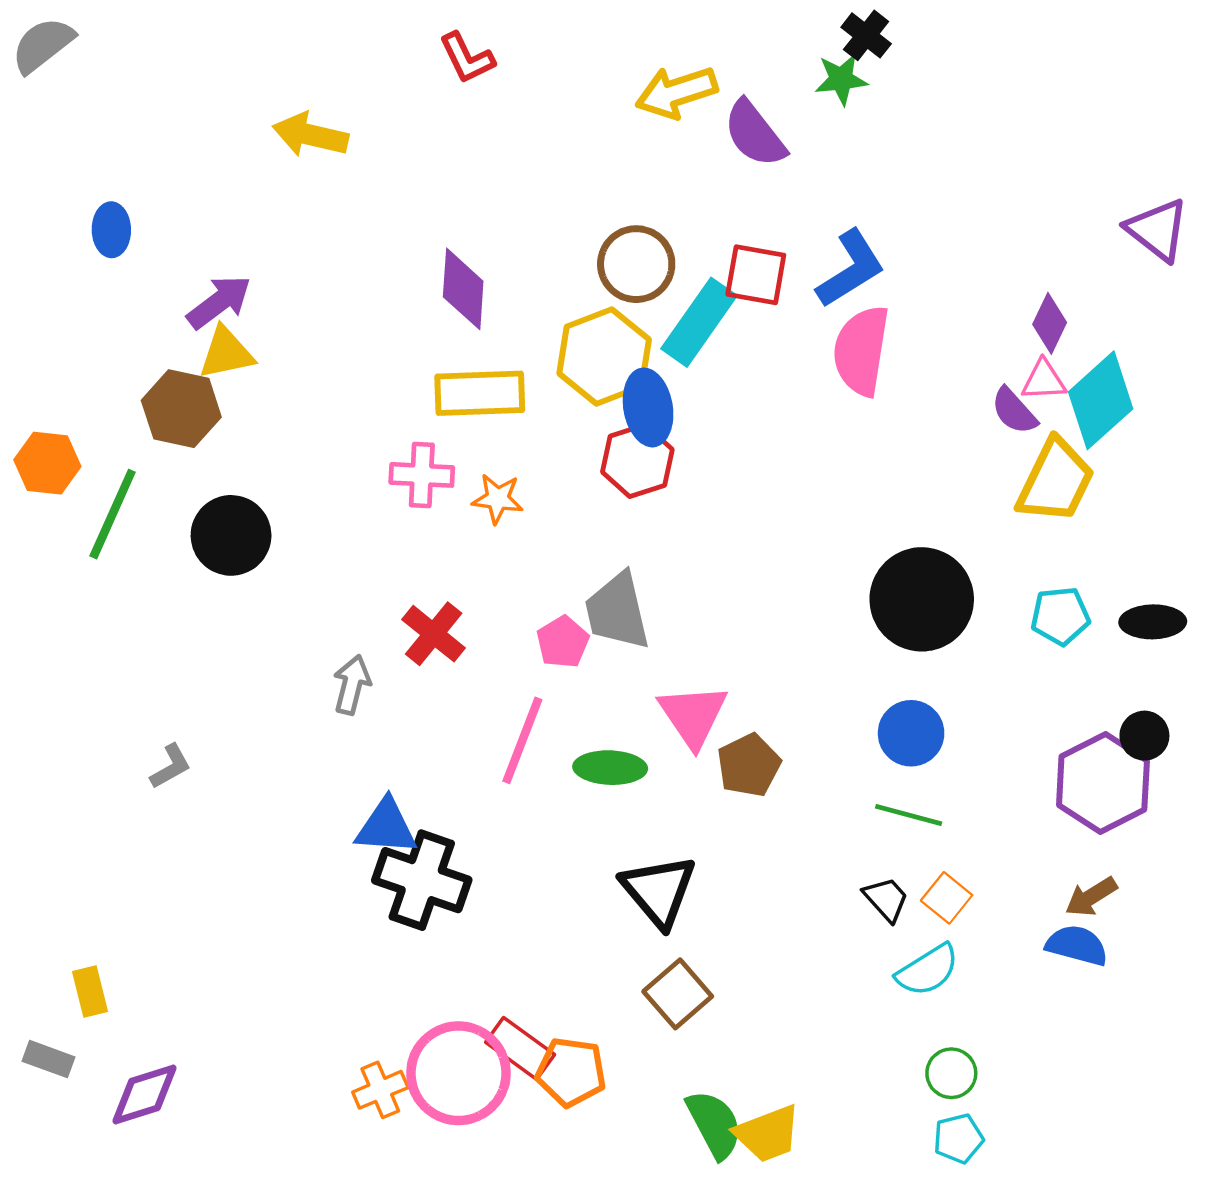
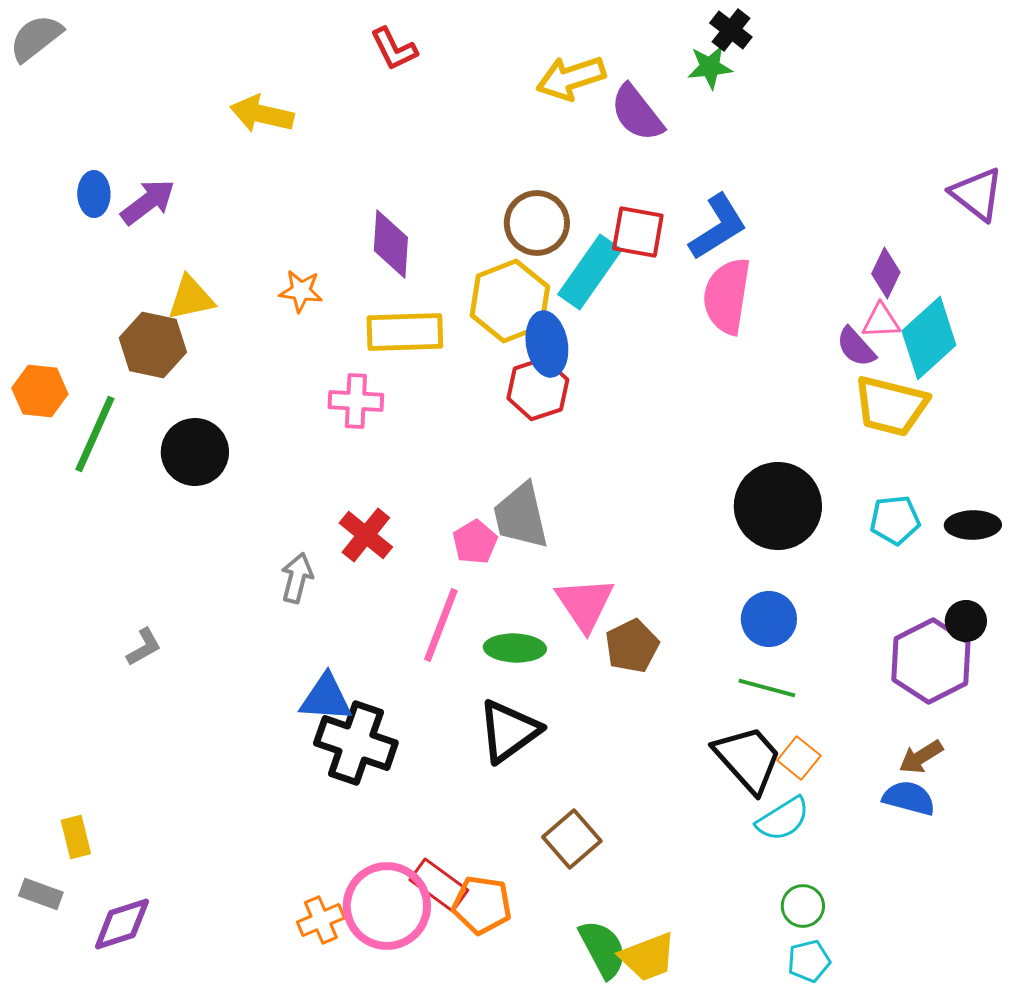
purple arrow: (219, 302) -> (148, 202), moved
yellow trapezoid: (1056, 481) -> (891, 406), turned 78
orange star: (498, 499) -> (301, 291), moved
black triangle: (659, 891) -> (509, 731), moved, turned 34
black trapezoid: (886, 899) -> (748, 759), size x1.8

